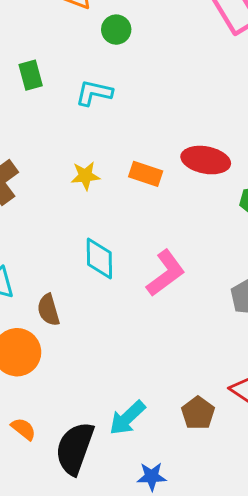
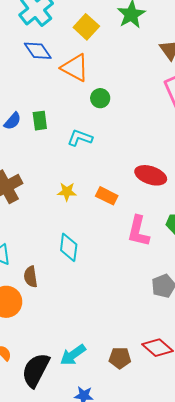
red ellipse: (206, 160) -> (151, 175), moved
pink L-shape: (166, 273) -> (138, 231), moved, turned 132
brown pentagon: (198, 413) -> (120, 358), turned 30

